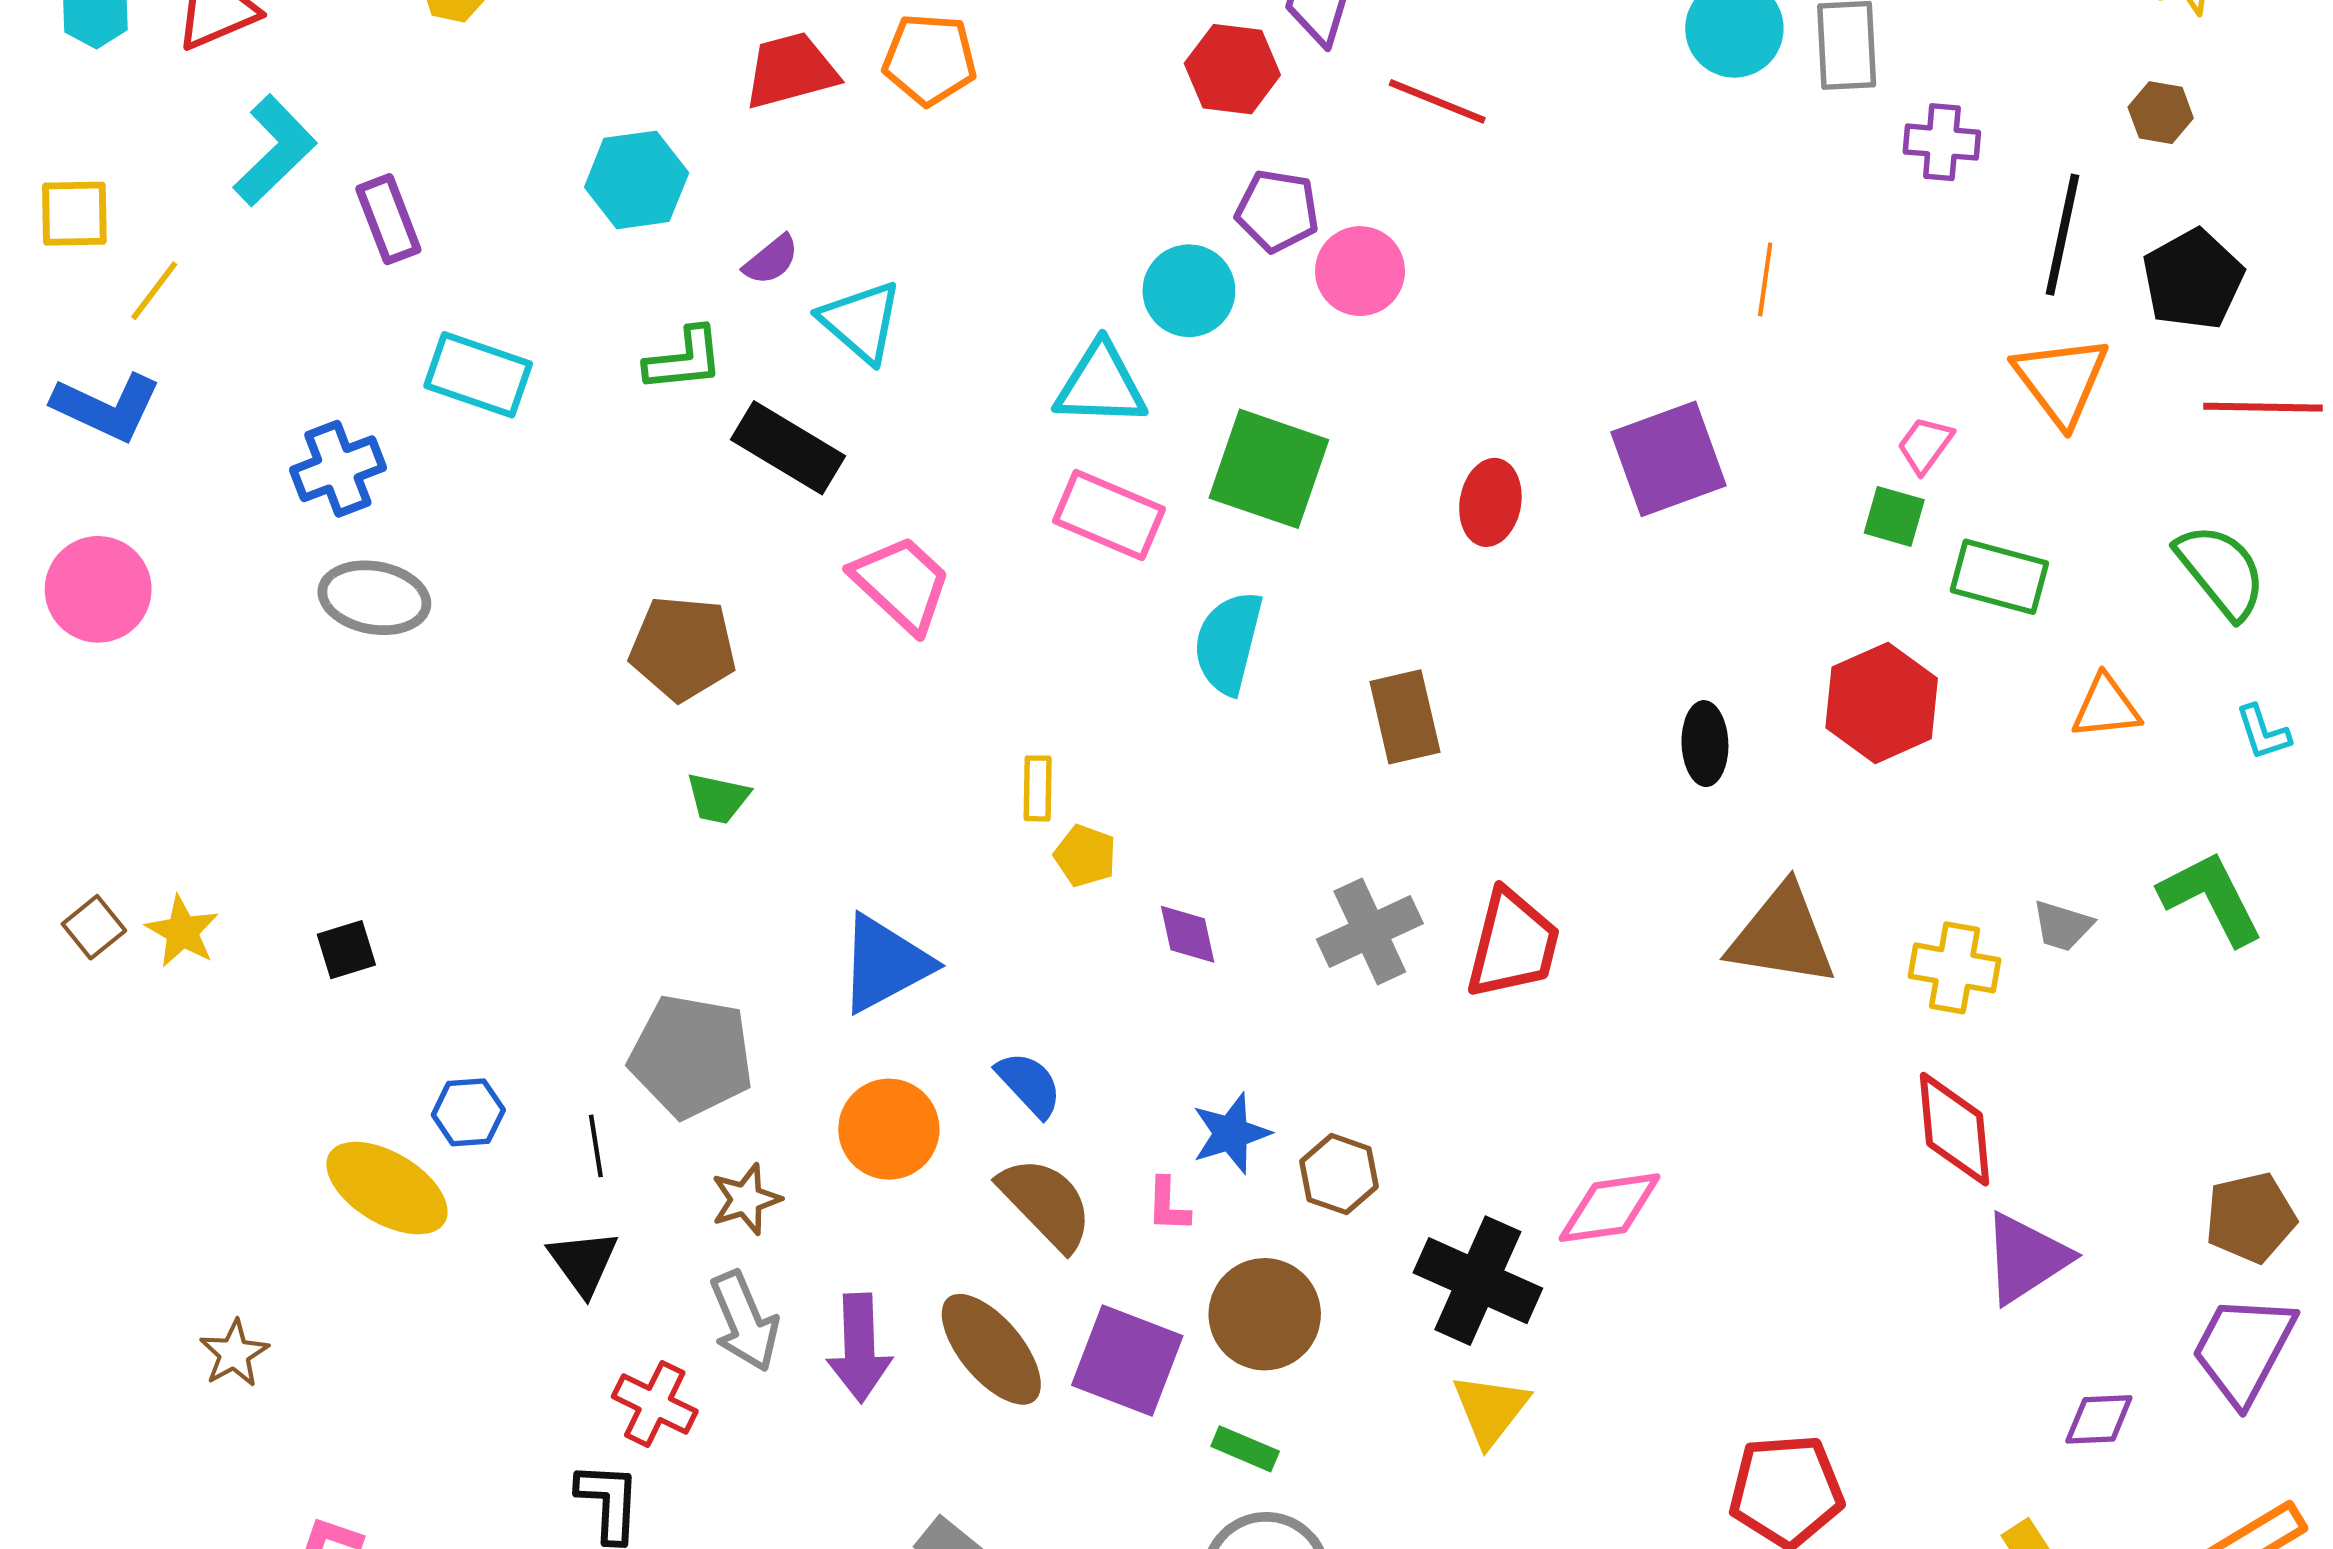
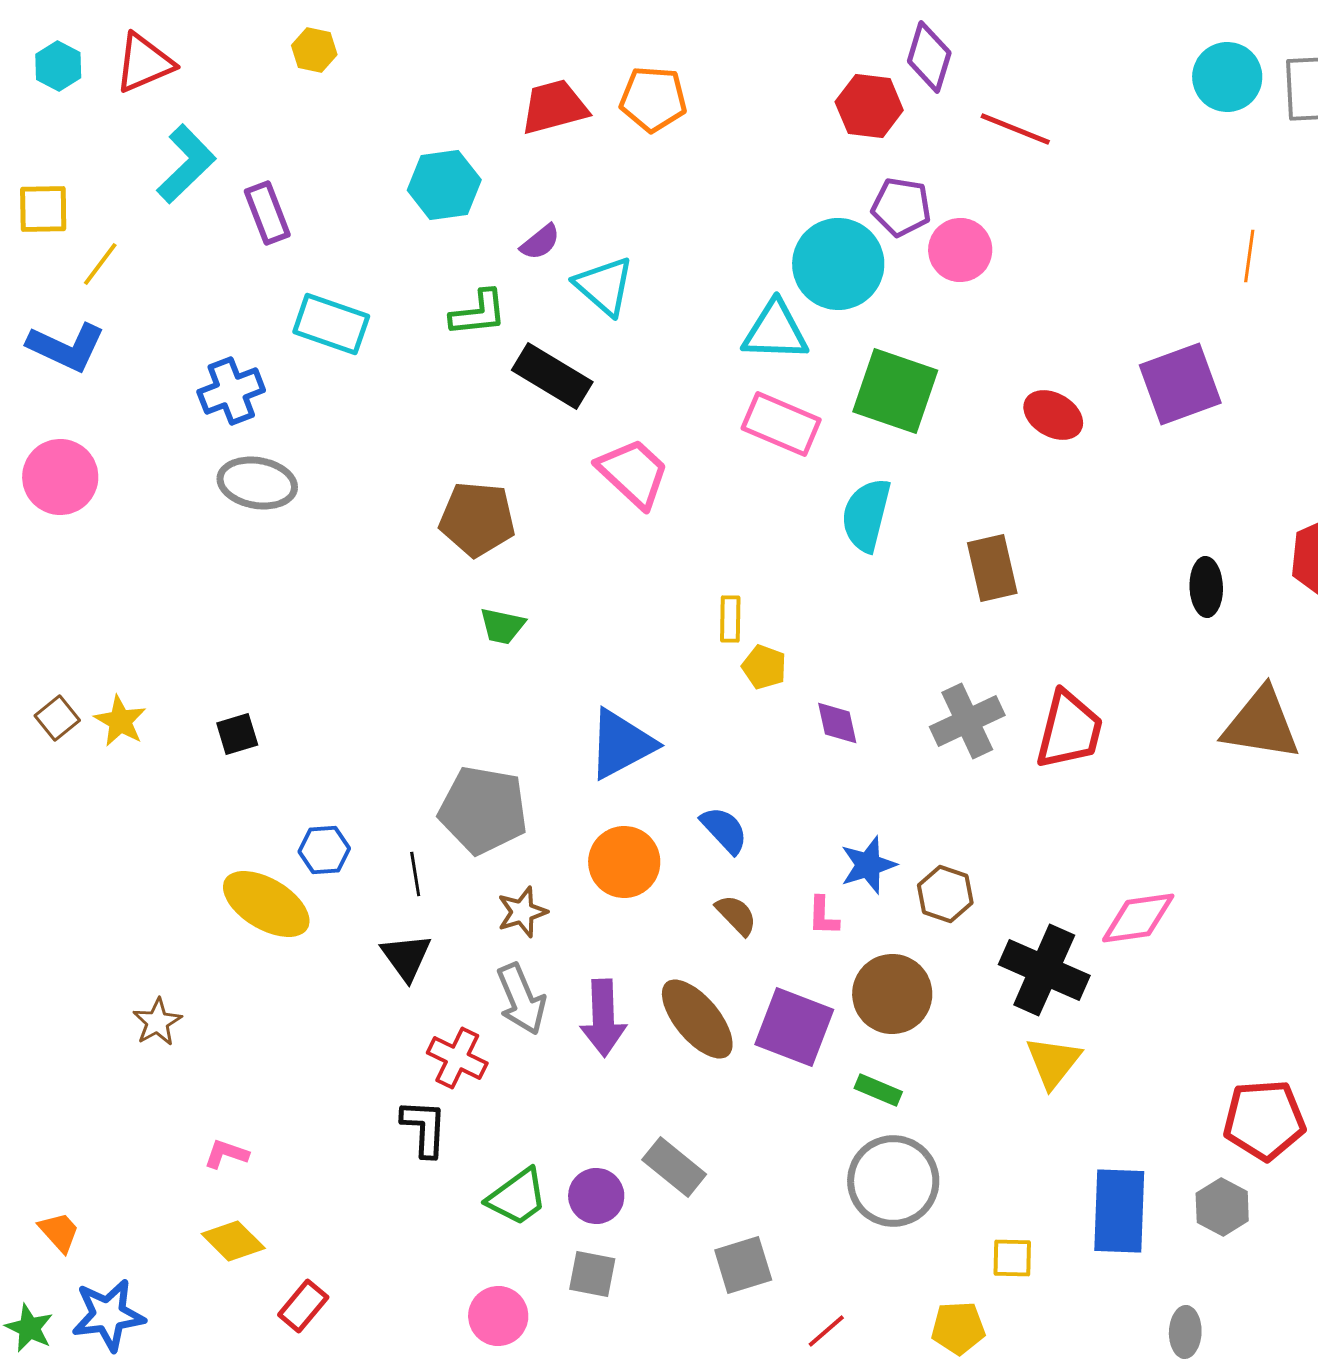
cyan circle: (1189, 291) -> (838, 264), size x1.4
red ellipse: (1490, 502) -> (1053, 415), turned -70
brown semicircle: (1046, 1203) -> (736, 915), size x0.6

